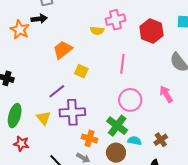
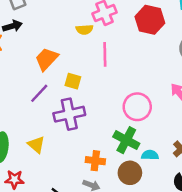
pink line: (122, 64) -> (105, 54), moved
purple line: (57, 91) -> (39, 93), moved
purple cross: (72, 112) -> (69, 114), moved

